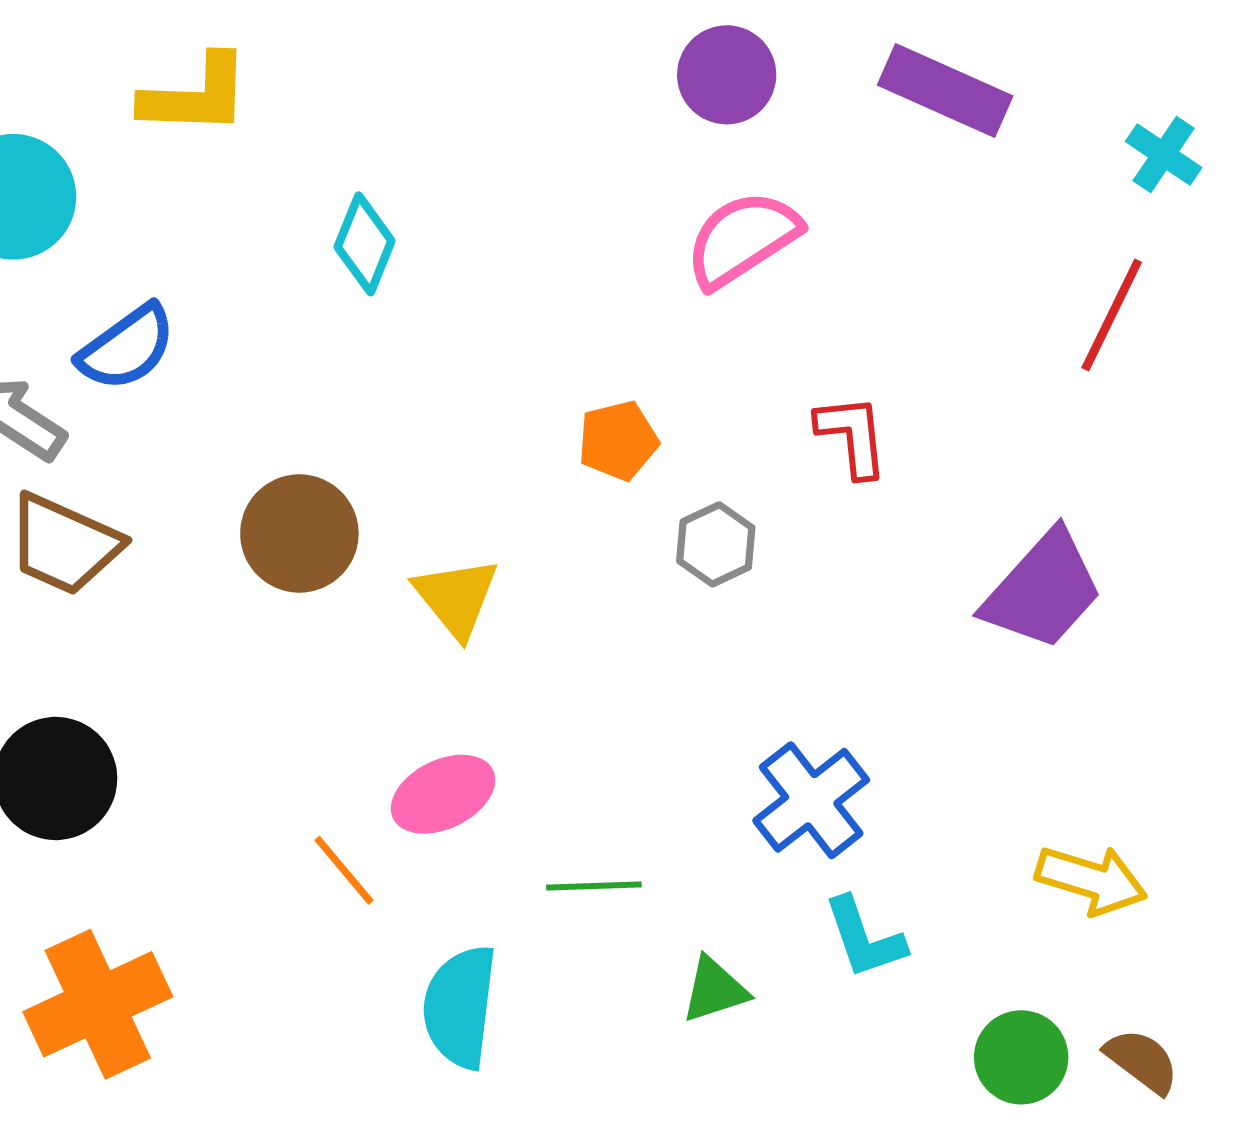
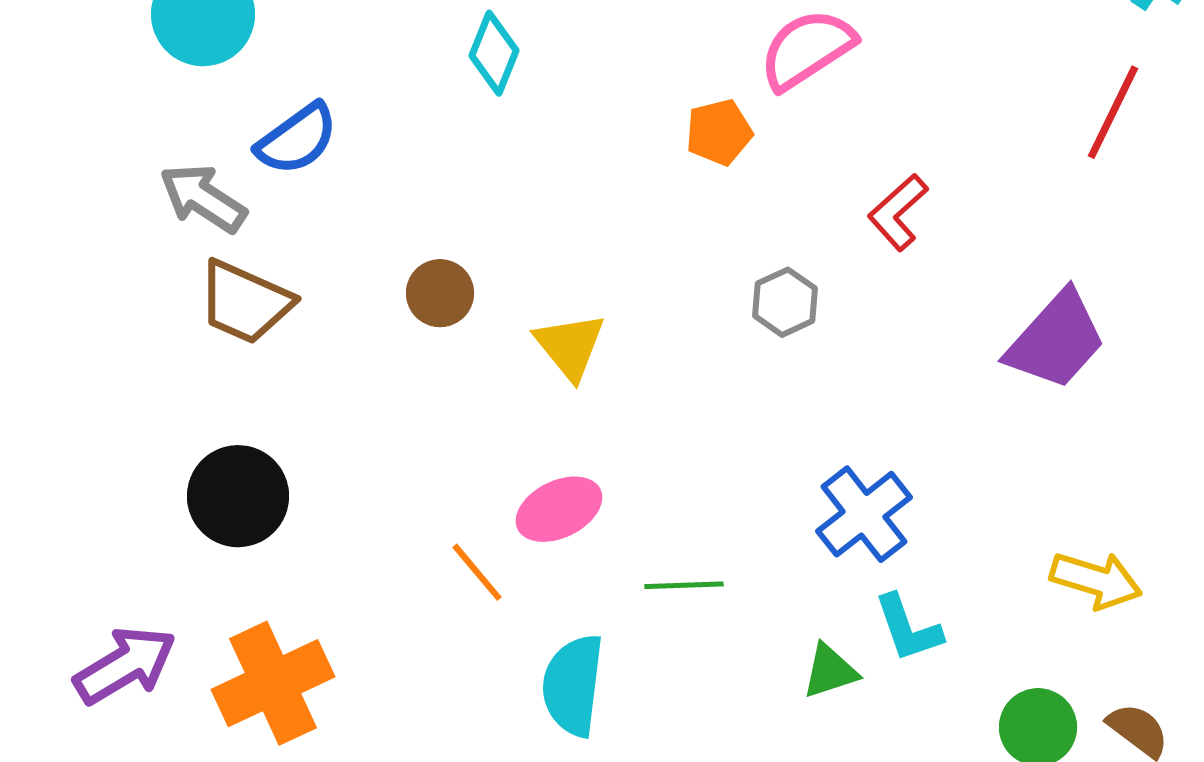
red L-shape: (852, 436) -> (898, 212), turned -126
orange pentagon: (618, 441) -> (719, 132), moved
brown circle: (299, 533) -> (440, 293), size x0.7
green triangle: (715, 990) -> (830, 671), moved

